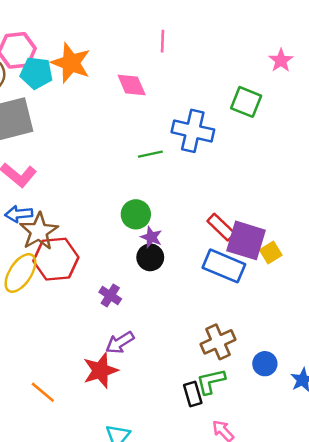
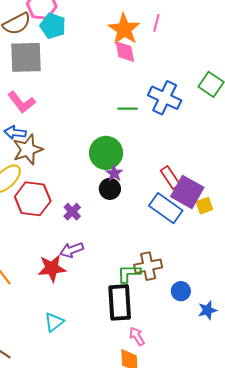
orange star: (71, 63) -> (124, 29), moved
green circle: (136, 214) -> (106, 153), size x1.4
red hexagon: (56, 259) -> (33, 199), moved
green L-shape: (211, 381) -> (129, 273), moved
black rectangle: (193, 394) -> (120, 302), size x1.8

